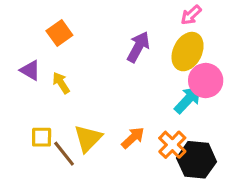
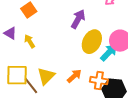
yellow ellipse: (188, 52) -> (92, 42), moved
yellow square: (42, 137) -> (17, 75), size x1.6
orange cross: (172, 145) -> (99, 81), turned -36

